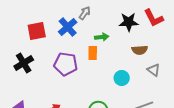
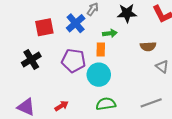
black star: (129, 22) -> (127, 13), moved
cyan circle: (122, 78) -> (99, 75), moved, size x1.5

